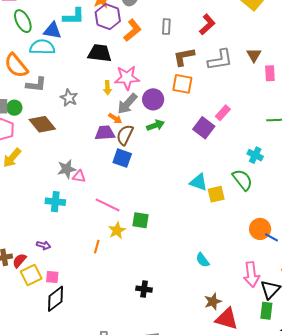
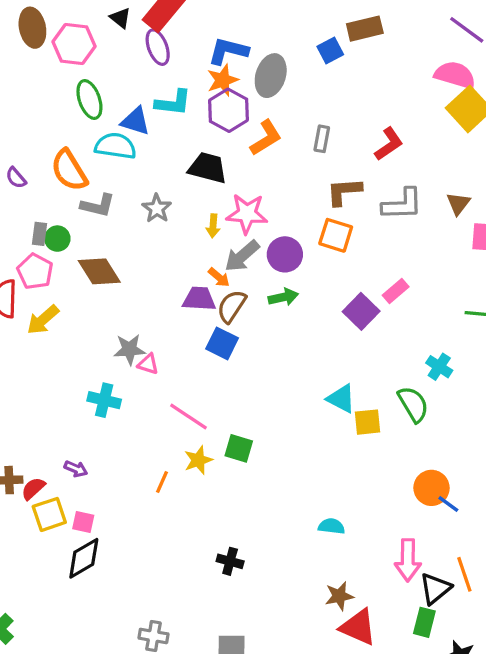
gray star: (69, 98) -> (157, 208), moved
cyan semicircle: (203, 260) -> (331, 526), turned 126

